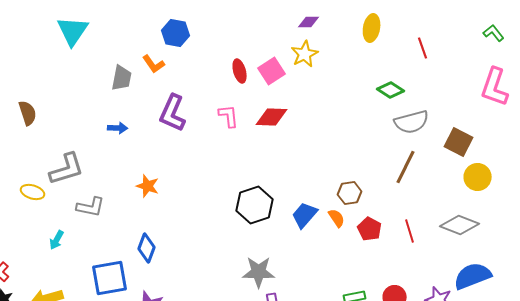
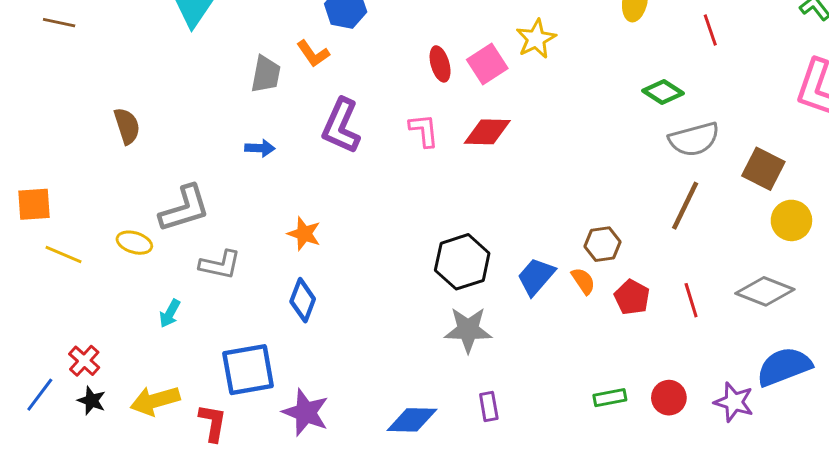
blue diamond: (147, 248) -> (303, 300), moved
gray star: (259, 272) -> (468, 330), moved

